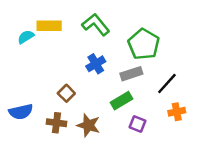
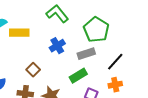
yellow rectangle: (49, 26) -> (19, 33), moved
orange cross: (177, 112) -> (115, 85), moved

